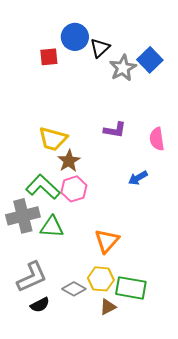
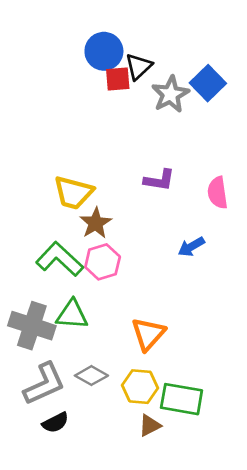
red square: (49, 57) -> (118, 79), moved
gray cross: (23, 216) -> (32, 326), moved, turned 32
gray diamond: (74, 289) -> (91, 376), moved

